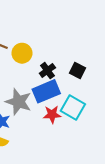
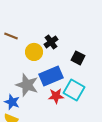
yellow circle: (22, 53) -> (34, 52), moved
black cross: (47, 71) -> (51, 42), moved

